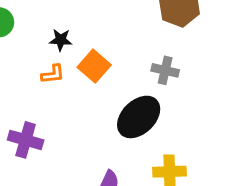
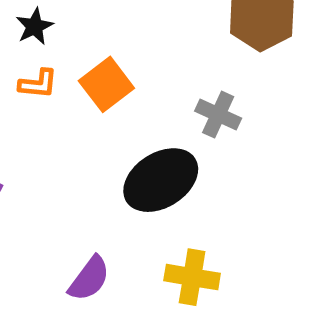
black star: (61, 40) -> (35, 26), moved, turned 30

